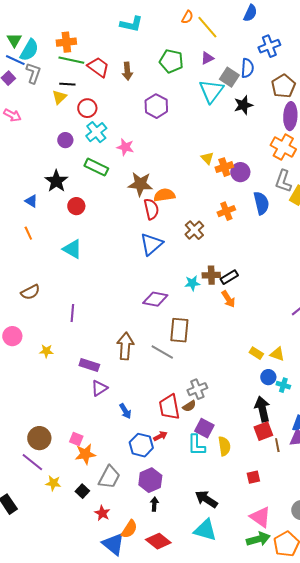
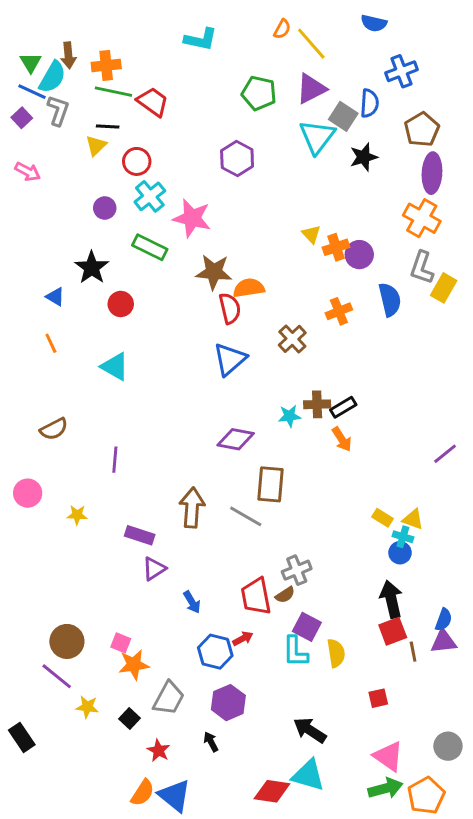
blue semicircle: (250, 13) -> (374, 23), turned 78
purple triangle: (207, 58) -> (311, 89), size x1.6
brown arrow: (127, 71) -> (68, 55), moved
pink star: (125, 147) -> (192, 218), size x1.5
cyan cross: (283, 385) -> (403, 537), moved
black arrow: (154, 504) -> (211, 742), moved, turned -32
orange semicircle: (129, 529) -> (143, 793), moved
red diamond: (158, 541) -> (272, 791), moved, turned -30

